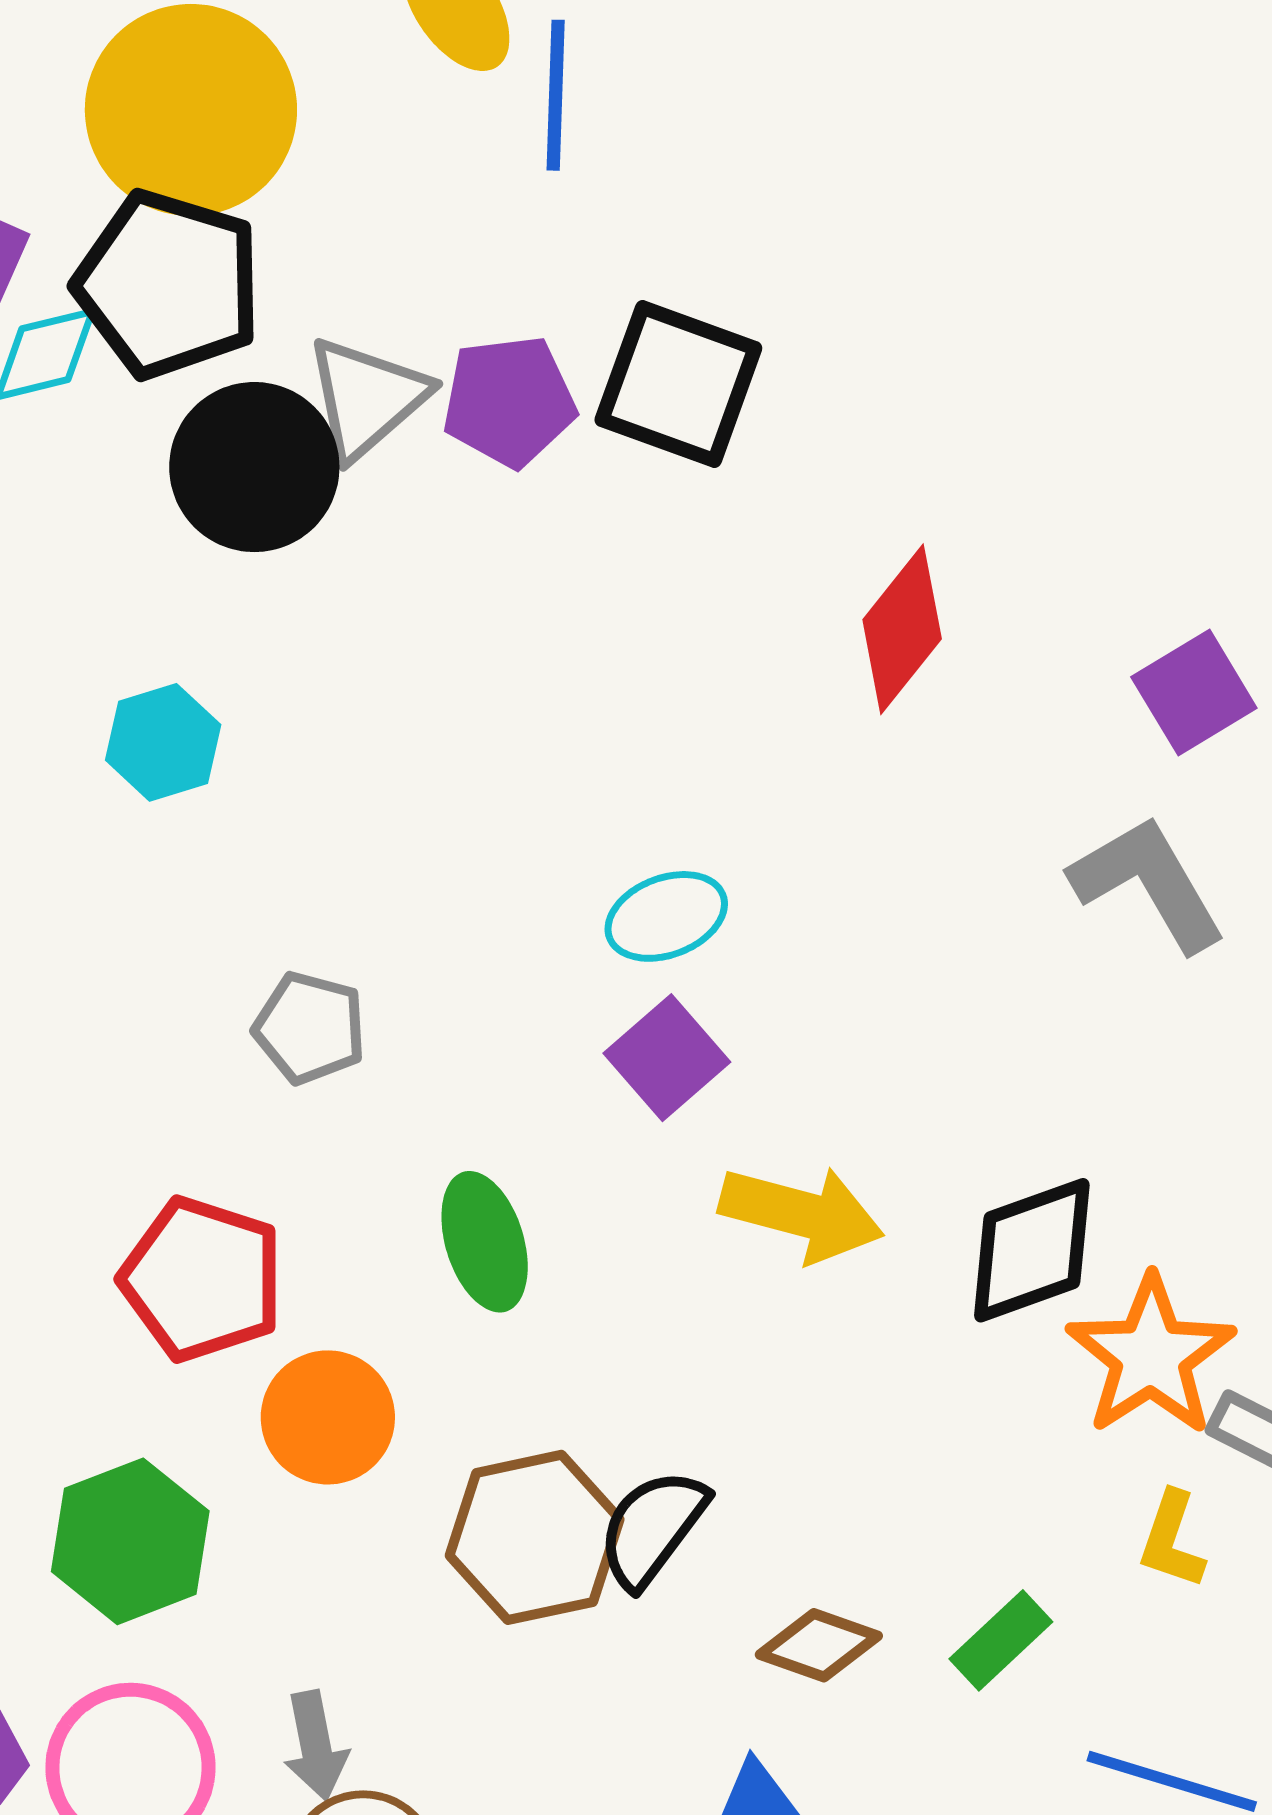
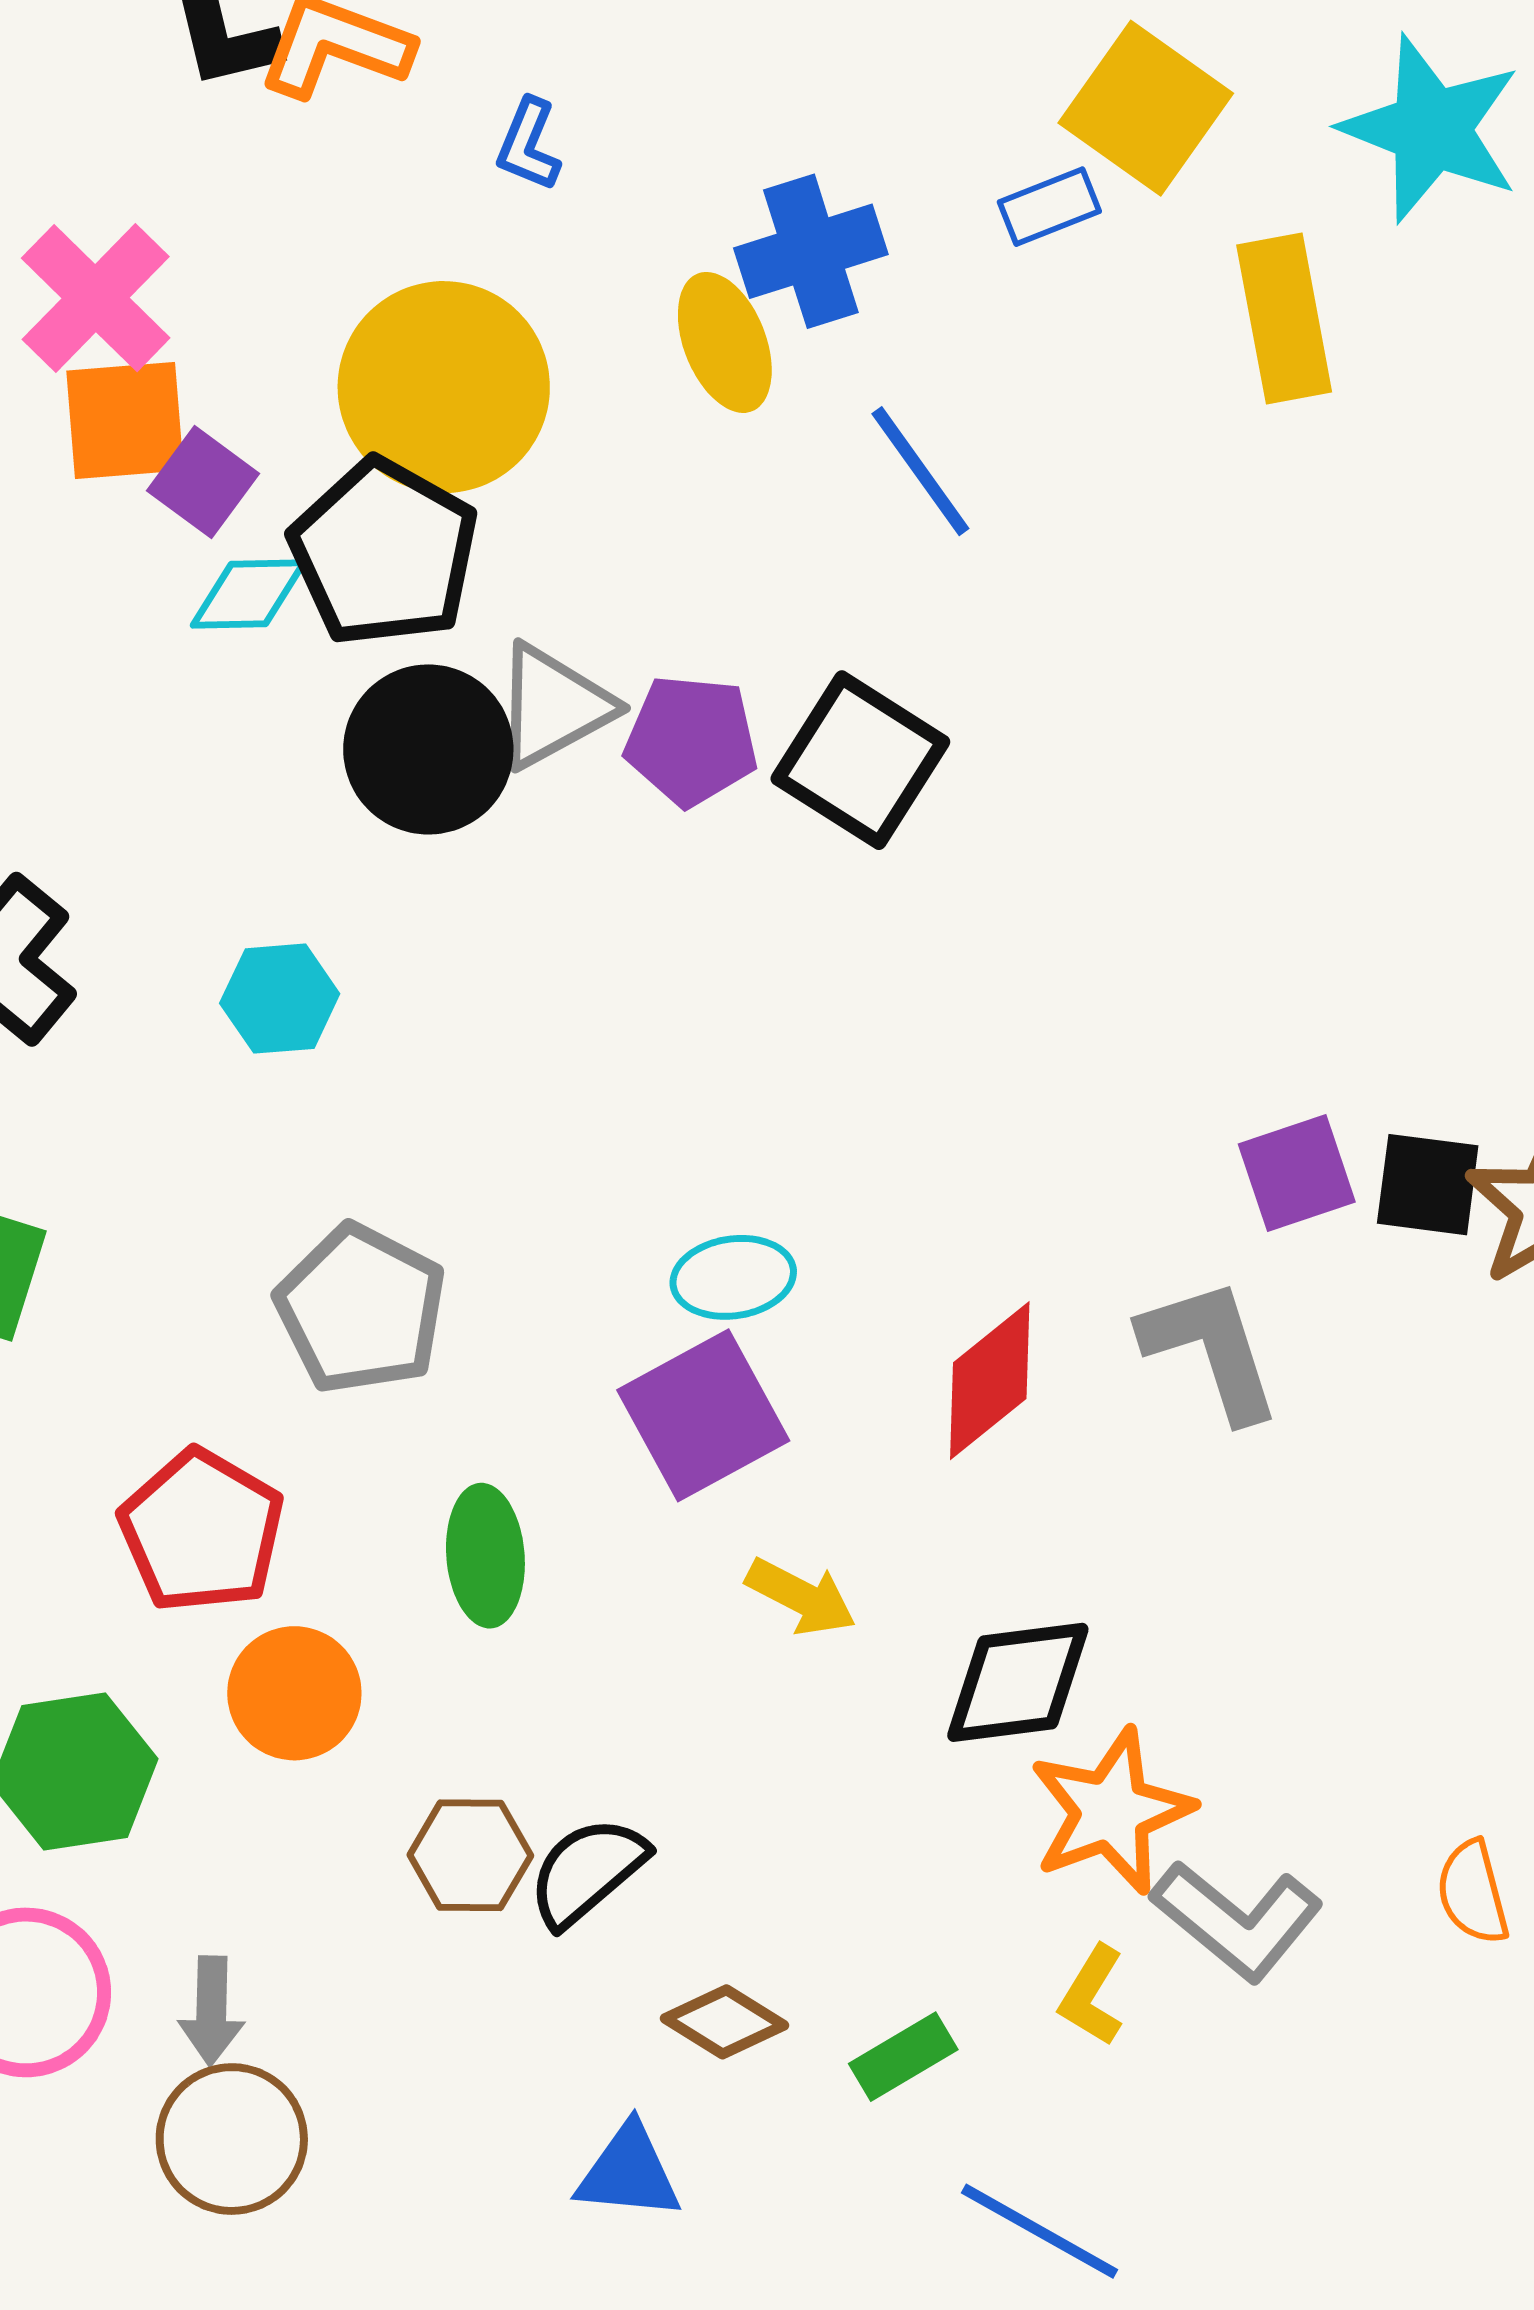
blue line: (556, 95) -> (920, 471), moved, turned -50
red diamond: (902, 629) -> (990, 1381), moved
gray pentagon: (310, 1028) -> (361, 1309), size x1.5
purple square: (667, 1058) -> (703, 1415), size x1.4
yellow arrow: (802, 1214) -> (801, 1597), size x0.7
brown hexagon: (535, 1537) -> (470, 1855), size x0.7

